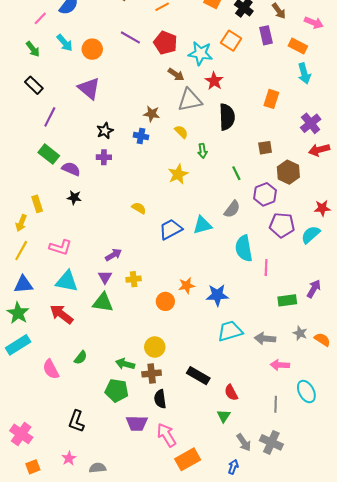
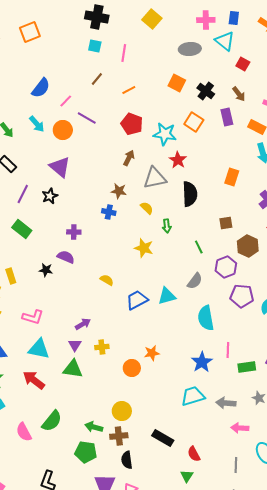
pink line: (40, 18) -> (66, 101), moved
purple line: (130, 37) -> (87, 118), moved
brown arrow: (176, 75) -> (129, 158), moved, turned -98
black star: (105, 131) -> (50, 196), moved
purple semicircle: (71, 169) -> (66, 257), moved
yellow star: (178, 174) -> (144, 248), turned -30
pink line: (266, 267) -> (228, 350), moved
blue star: (217, 295) -> (202, 362), moved, turned -30
green semicircle: (81, 358) -> (52, 421), size x1.6

